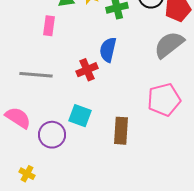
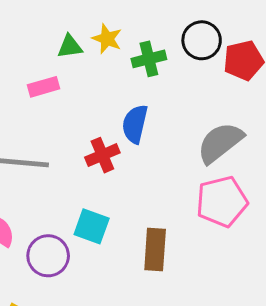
pink rectangle: (49, 26) -> (43, 87), turned 66
gray semicircle: (169, 45) -> (220, 143), moved

